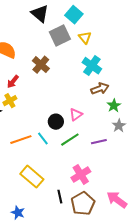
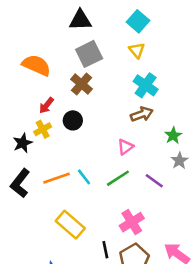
black triangle: (40, 14) -> (80, 20), turned -42
cyan square: (74, 15) -> (138, 21), moved
gray square: (60, 36) -> (89, 54), moved
brown arrow: (100, 89) -> (142, 114), moved
black circle: (56, 122) -> (73, 120), moved
purple line: (99, 142) -> (154, 181), turned 49

